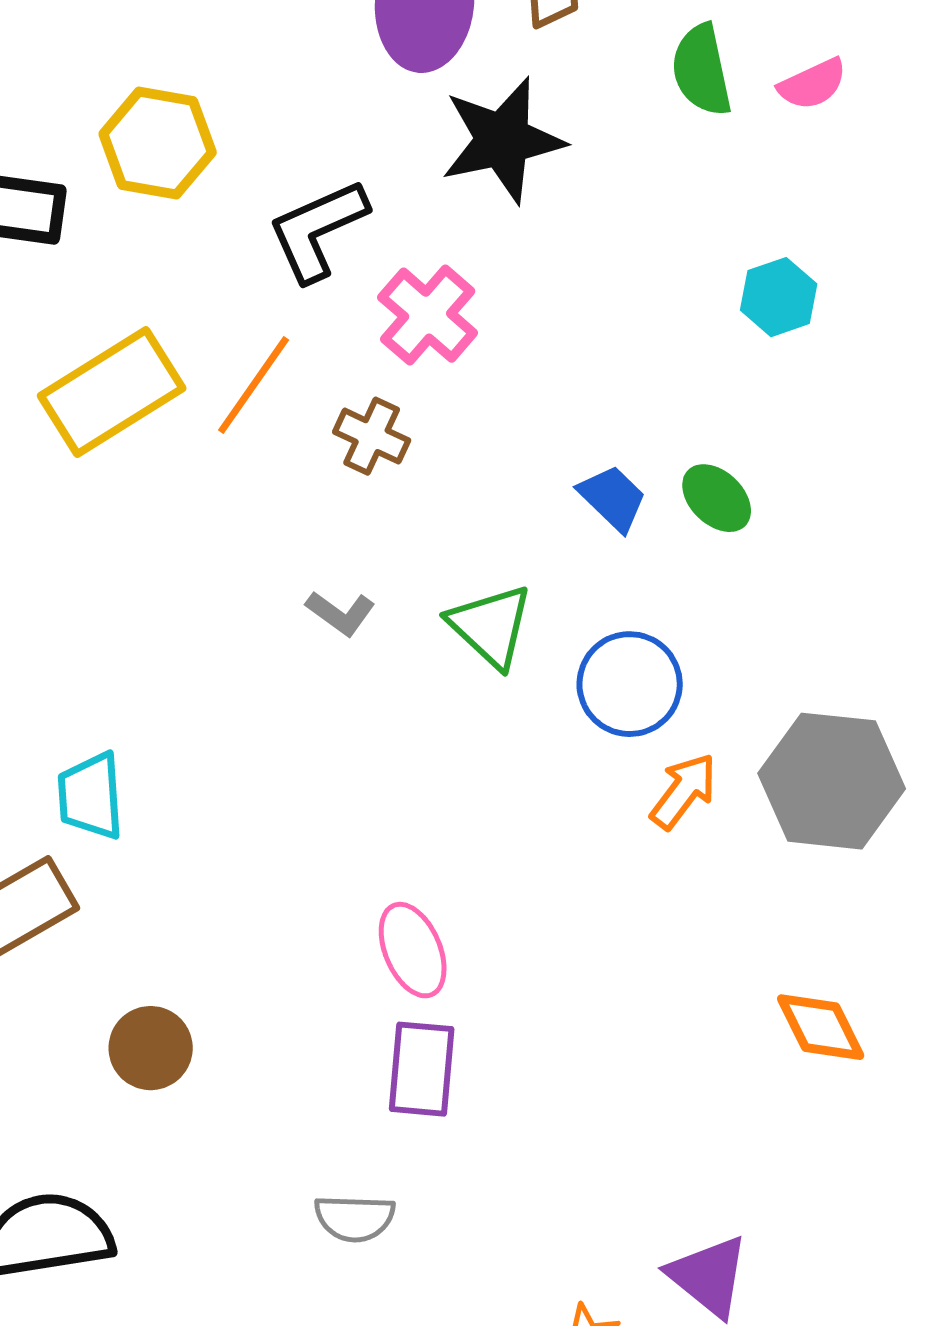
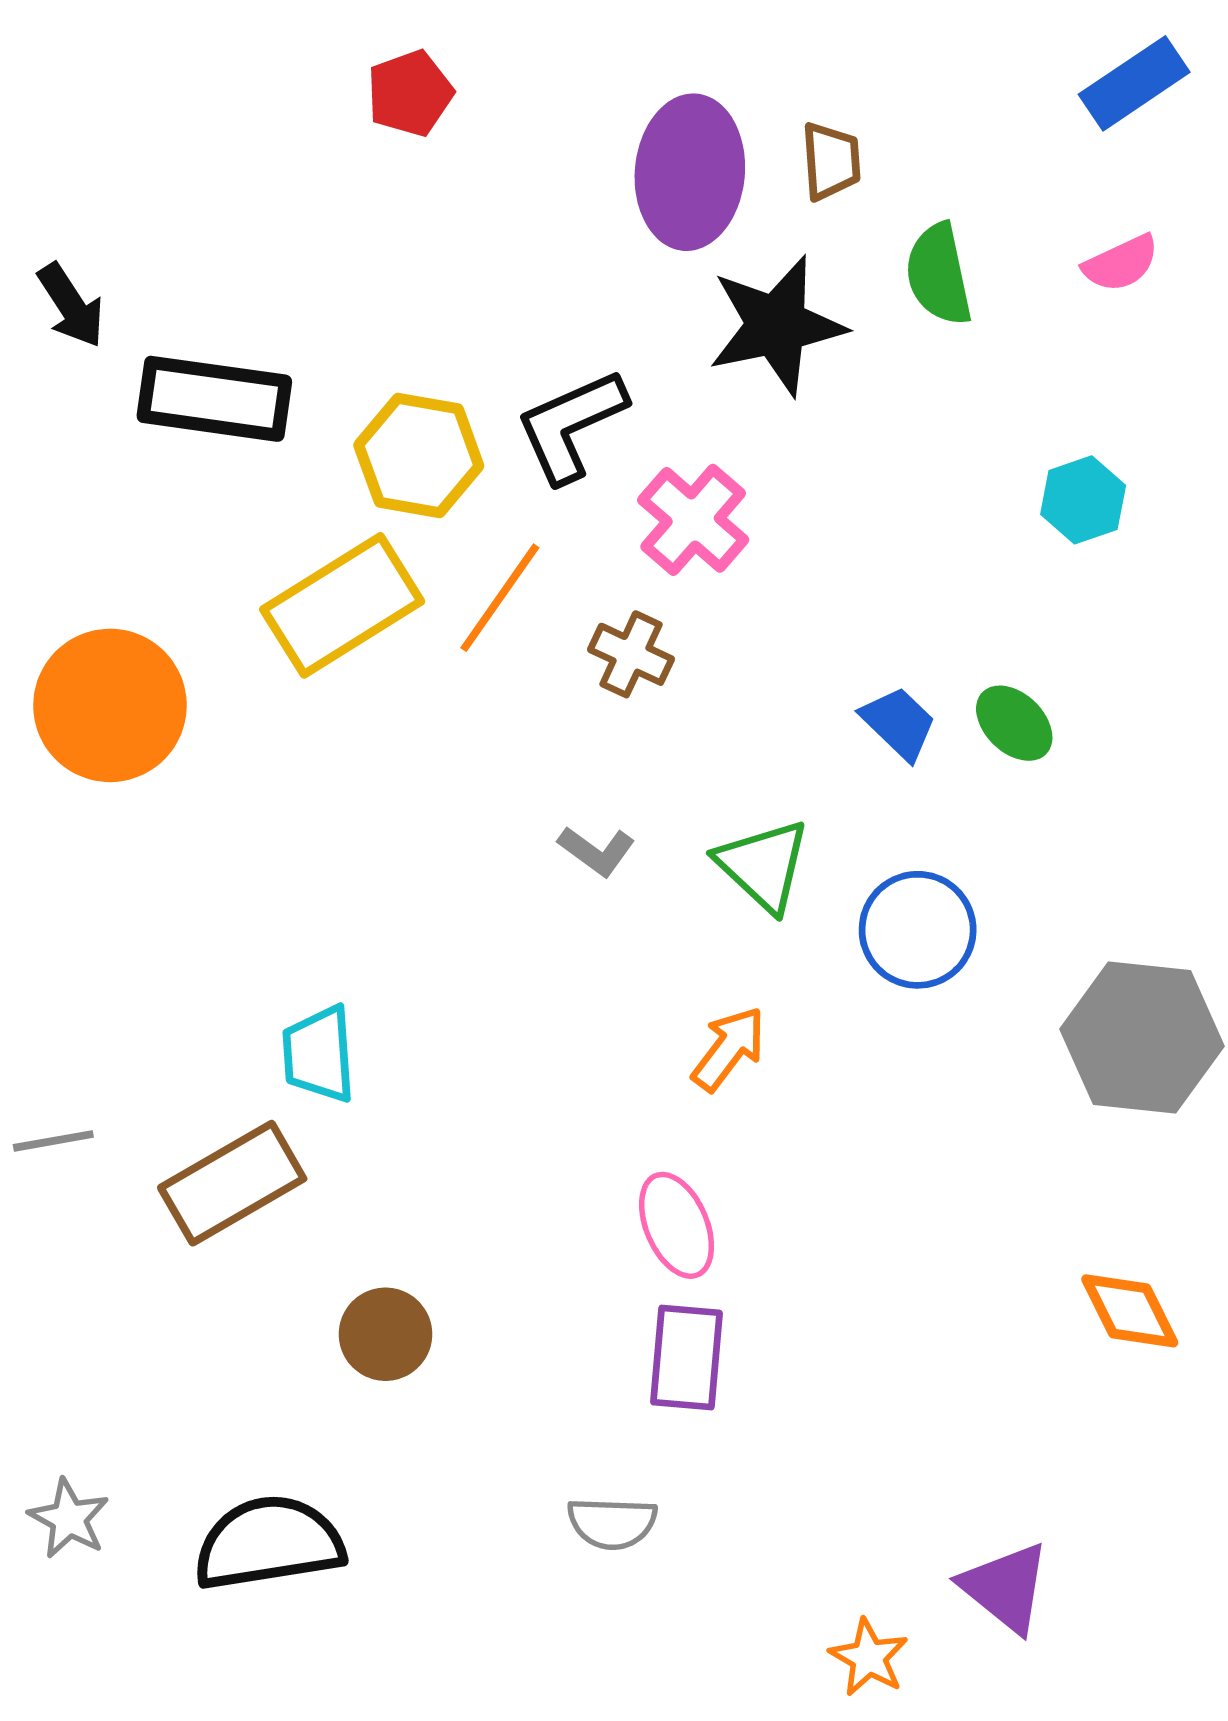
green semicircle: (702, 70) -> (939, 274), moved
yellow hexagon: (158, 143) -> (419, 455), moved
orange arrow: (684, 791) -> (729, 1049), moved

